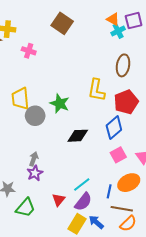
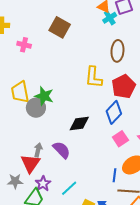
brown square: (62, 23) -> (60, 27), moved
green star: (60, 103) -> (44, 96), moved
purple star: (35, 173) -> (43, 184), moved
cyan line: (82, 184) -> (69, 188), moved
red triangle: (59, 200) -> (30, 163), moved, size x1.5
purple semicircle: (83, 202) -> (62, 150), moved, turned -78

